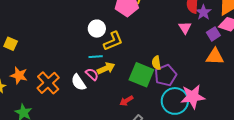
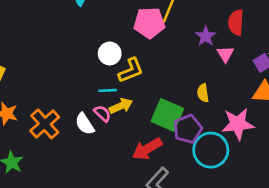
purple star: (203, 12) -> (206, 36), moved
yellow semicircle: (156, 63) -> (203, 93), moved
purple pentagon: (166, 75) -> (188, 129), moved
pink star: (193, 97) -> (238, 124), moved
red arrow: (126, 101) -> (147, 149), size x1.6

